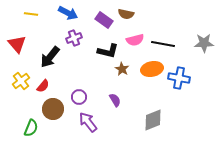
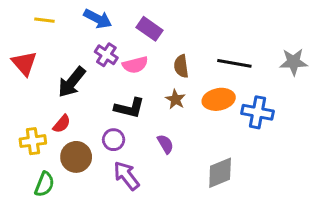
brown semicircle: (126, 14) -> (181, 66), moved, turned 70
purple cross: (74, 38) -> (106, 55), turned -35
pink semicircle: (135, 40) -> (135, 65), moved
black L-shape: (108, 51) -> (129, 108), moved
yellow cross: (21, 81) -> (33, 141), moved, turned 30

